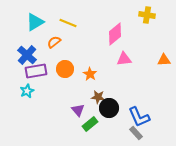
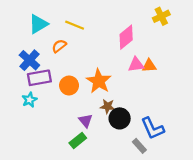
yellow cross: (147, 15) -> (161, 16), turned -35
orange triangle: (164, 60) -> (149, 66), moved
orange circle: (65, 69) -> (69, 85), moved
orange star: (90, 74) -> (99, 81), size x1.6
green rectangle: (90, 124) -> (78, 140), moved
gray rectangle: (136, 133) -> (139, 146), moved

